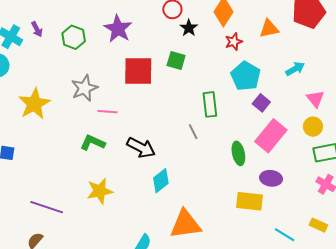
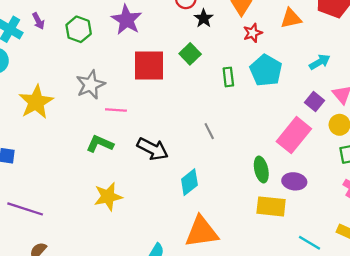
green square: (176, 60) -> (190, 54), turned 30
purple square: (261, 103) -> (314, 102), moved
green rectangle: (210, 104) -> (228, 77), moved, size x0.7
green ellipse: (238, 153) -> (261, 170), moved
cyan diamond: (161, 181) -> (189, 182), moved
purple line: (47, 207) -> (25, 209), moved

